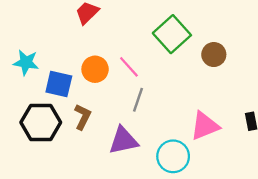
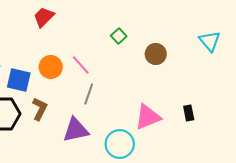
green square: (172, 34) -> (119, 36), size x0.5

